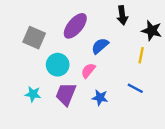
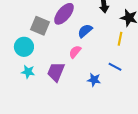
gray square: (34, 38) -> (40, 26), moved
cyan circle: (58, 65) -> (24, 47), moved
blue star: (100, 98) -> (94, 80), moved

